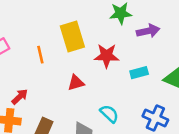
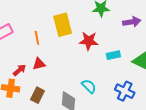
purple arrow: (148, 31) -> (132, 22), moved
red triangle: (76, 83) -> (39, 64), moved

